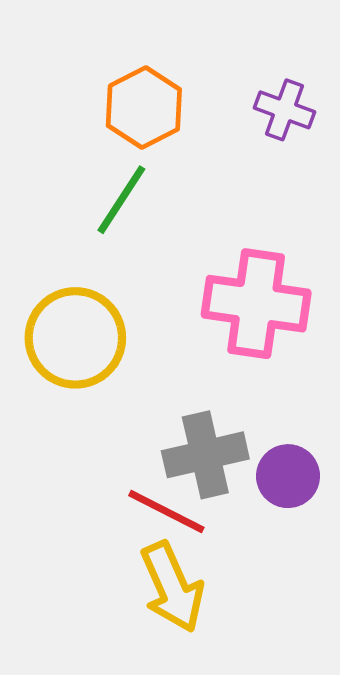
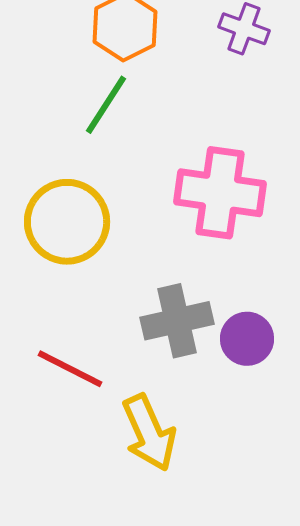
red line: (166, 512) -> (70, 369), moved

